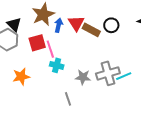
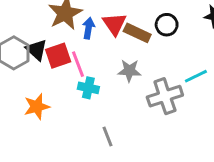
black triangle: (14, 25) -> (37, 50), moved
cyan line: (124, 76) -> (196, 76), moved
gray star: (83, 77) -> (129, 71), moved

